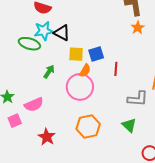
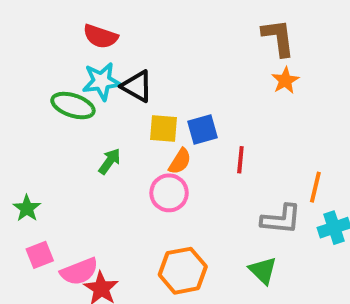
pink circle: (80, 87) -> (169, 193), size x0.7
pink semicircle: (34, 105) -> (79, 271), moved

